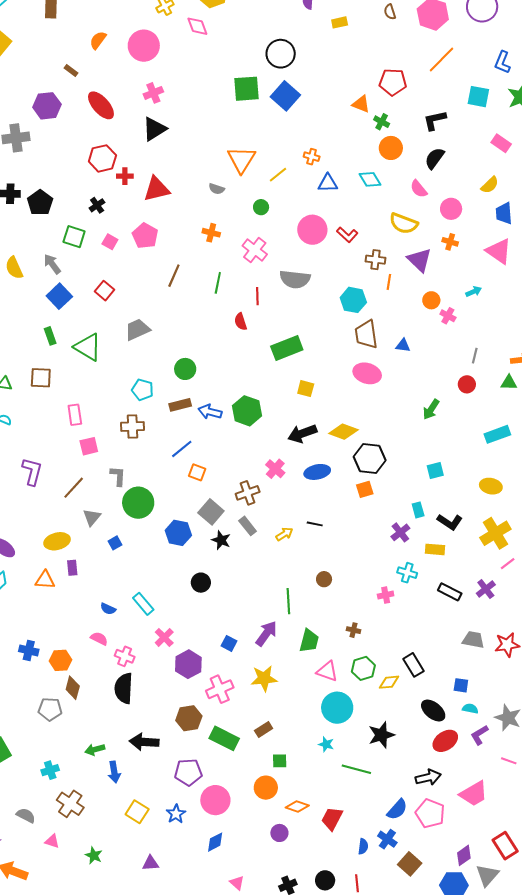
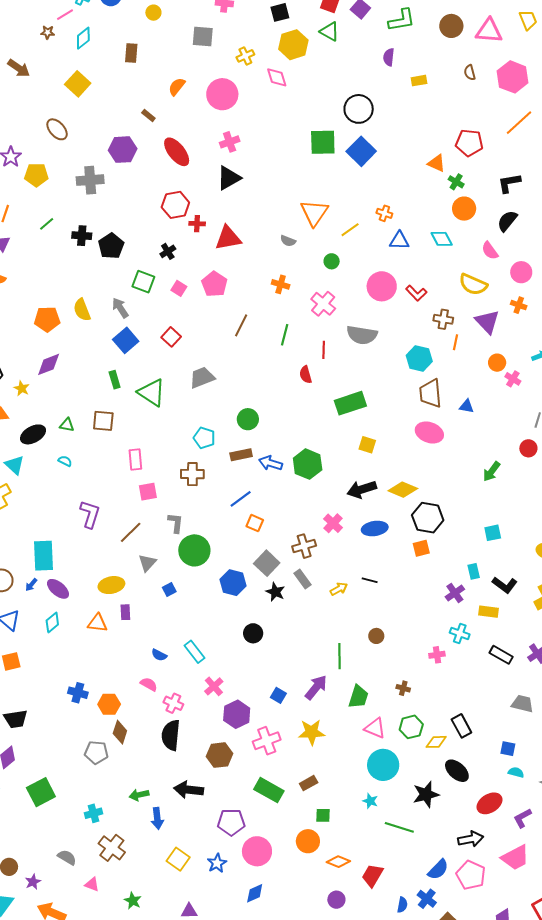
black ellipse: (433, 710) -> (457, 771), moved
brown hexagon: (189, 718) -> (219, 755), moved
purple L-shape: (479, 735) -> (522, 818), moved
purple circle: (279, 833) -> (336, 900), moved

